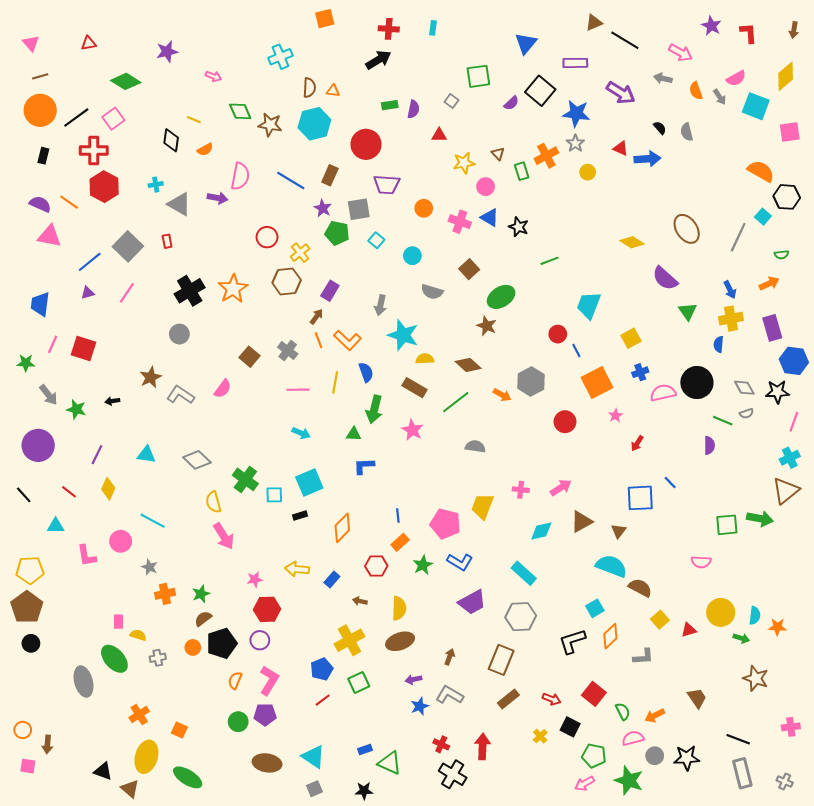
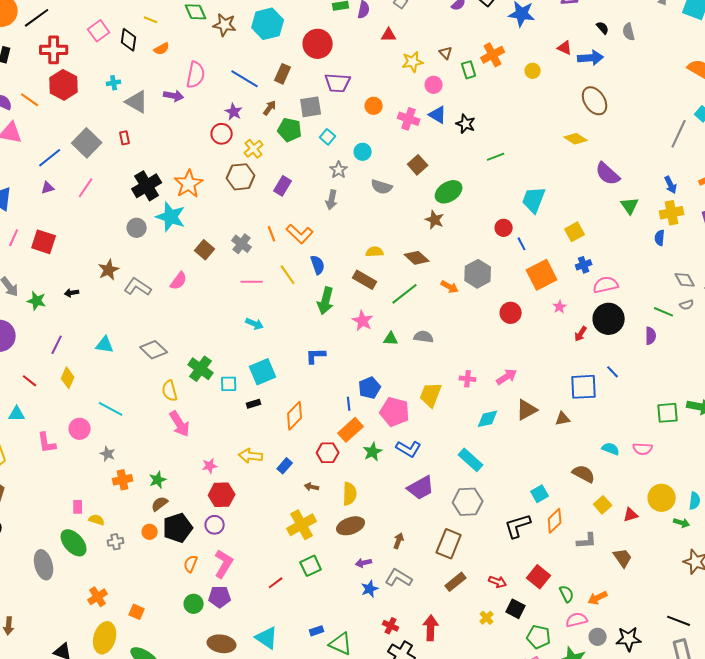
pink square: (113, 119) -> (99, 31), moved
gray star: (575, 143) -> (339, 170), moved
purple star: (323, 208) -> (234, 112), moved
brown ellipse: (687, 229) -> (595, 101), moved
brown arrow: (317, 317) -> (270, 108), moved
cyan star: (403, 335) -> (171, 217), moved
yellow line: (335, 383) -> (288, 275), turned -45
black circle: (697, 383) -> (609, 319), moved
green triangle: (354, 434) -> (391, 339), moved
brown triangle: (619, 531) -> (563, 419), turned 42
orange rectangle: (400, 542) -> (351, 430), size x1.4
cyan semicircle: (611, 566) -> (611, 449), moved, size x0.6
blue pentagon: (322, 669) -> (370, 388), moved
brown trapezoid: (697, 698) -> (623, 558), moved

